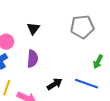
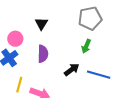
green arrow: (98, 62) -> (86, 46), moved
black arrow: (55, 84) -> (72, 70), moved

